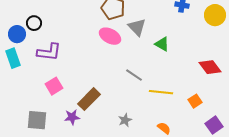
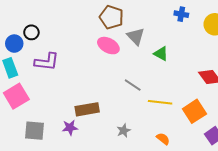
pink square: (54, 86) -> (16, 96), moved, size x1.4
brown rectangle: (89, 99) -> (87, 109), turned 35
orange square: (195, 101) -> (194, 111), size x1.6

